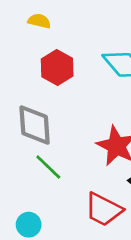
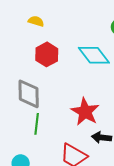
green line: (48, 167) -> (37, 124), turned 50

